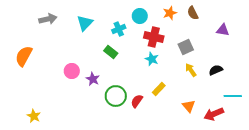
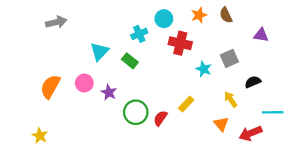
cyan triangle: (85, 23) -> (99, 51), moved
gray square: (186, 47) -> (229, 58), moved
orange semicircle: (24, 56) -> (50, 87), moved
cyan star: (152, 59) -> (204, 69), moved
yellow arrow: (191, 70) -> (231, 99), moved

